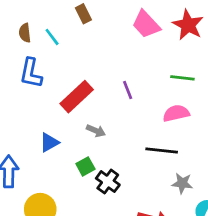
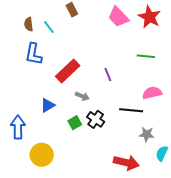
purple line: (128, 90) -> (108, 75), moved
pink semicircle: (176, 113) -> (152, 93), moved
black cross: (108, 182) -> (96, 119), moved

